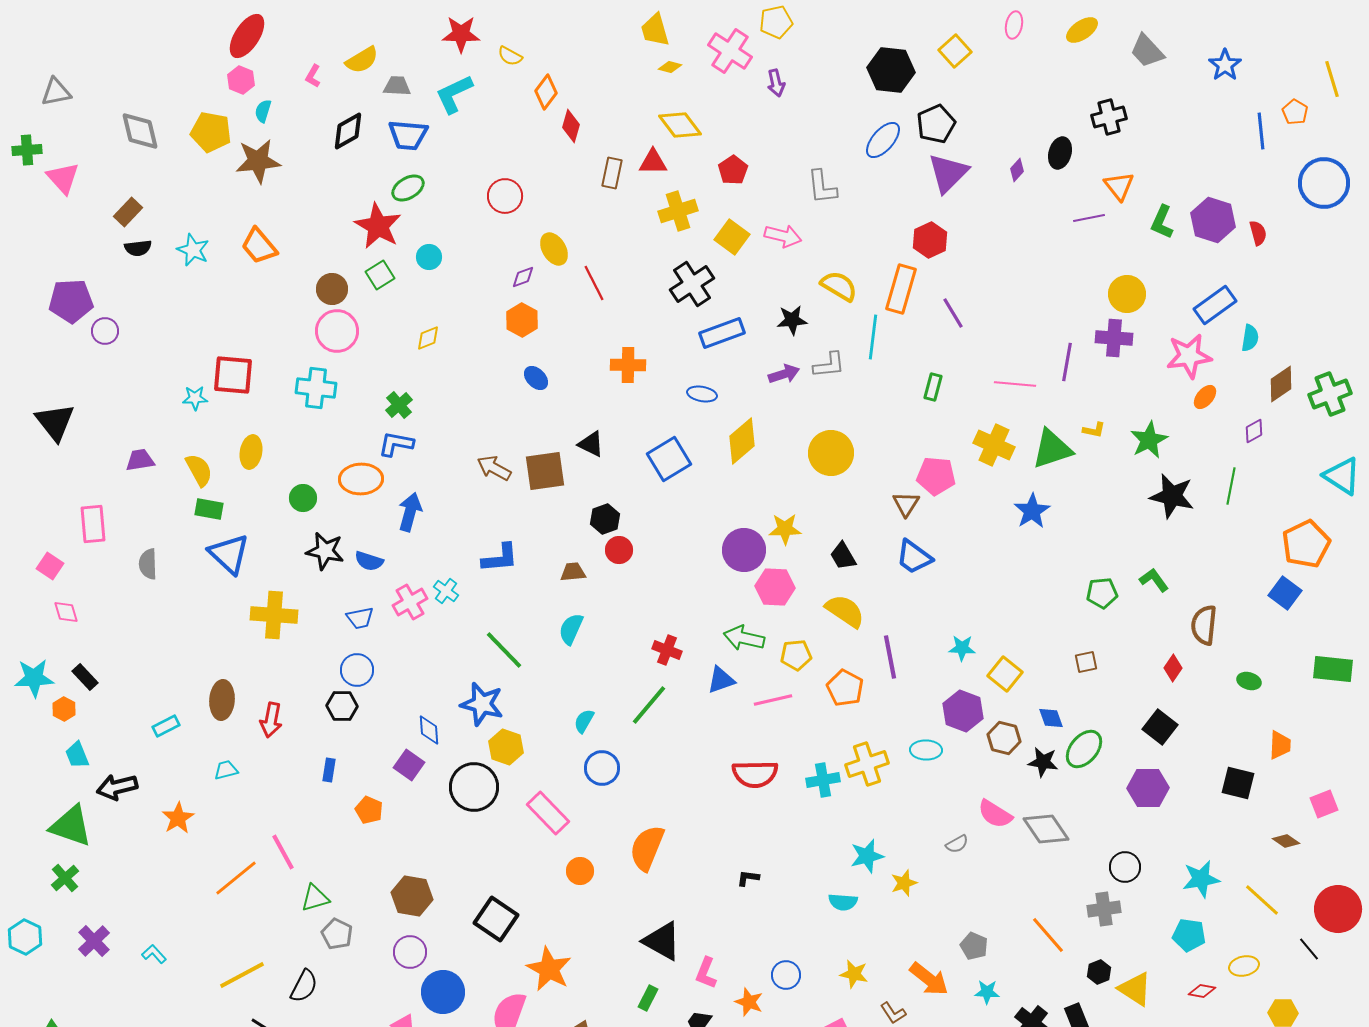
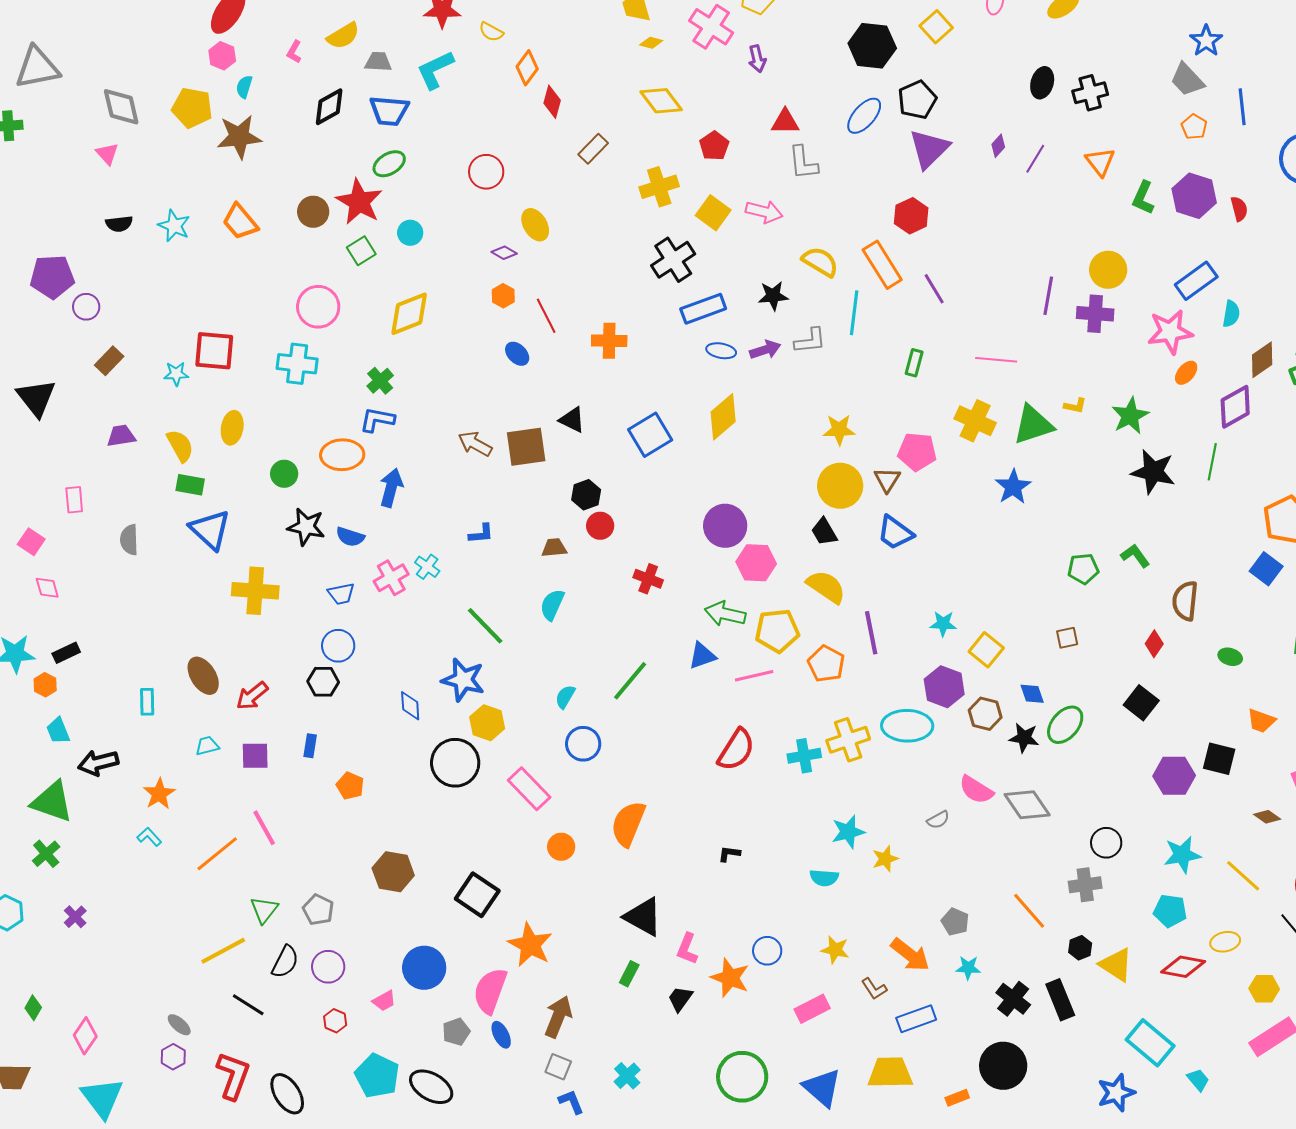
gray trapezoid: (1147, 51) -> (1187, 80), moved
gray triangle: (56, 92) -> (37, 68), size x1.5
orange pentagon: (1295, 112) -> (1194, 127), moved
black ellipse: (1060, 153) -> (1042, 83), moved
red triangle: (653, 162) -> (785, 122), moved
brown rectangle: (612, 173) -> (593, 149), turned 32
pink triangle: (63, 178) -> (107, 154), moved, size x0.7
brown rectangle: (128, 212) -> (109, 361), moved
purple line: (1089, 218) -> (1035, 159), moved, turned -48
purple diamond: (523, 277) -> (504, 253), turned 50
red line: (594, 283) -> (546, 316), moved
brown circle: (332, 289) -> (313, 212), moved
orange rectangle: (901, 289) -> (882, 265), turned -48
orange hexagon: (522, 320) -> (503, 296), size x0.7
yellow diamond: (428, 338) -> (409, 314), size x1.8
purple line: (1067, 362) -> (1048, 296), moved
blue ellipse: (702, 394) -> (721, 351), moved
purple diamond: (1254, 431) -> (1235, 407), size x1.8
yellow circle: (831, 453) -> (840, 486), moved
pink rectangle: (93, 524) -> (74, 500), size x0.7
yellow star: (785, 529) -> (839, 430), moved
blue L-shape: (500, 558) -> (481, 534), size x0.7
red cross: (667, 650) -> (648, 579), moved
yellow pentagon: (796, 655) -> (777, 631), size x1.4
black rectangle: (85, 677) -> (66, 653), turned -72
brown ellipse: (222, 700) -> (203, 676), turned -36
red arrow: (271, 720) -> (252, 696), turned 40
cyan rectangle: (166, 726) -> (147, 702), turned -64
orange trapezoid: (1280, 745) -> (1261, 721), turned 108
cyan ellipse: (926, 750) -> (907, 726), size x1.6
purple square: (409, 765) -> (255, 756), moved, turned -36
red semicircle: (755, 774) -> (736, 750), turned -57
purple hexagon: (1148, 788) -> (1174, 776), moved
green triangle: (315, 898) -> (264, 910), moved, turned -36
purple cross: (94, 941) -> (75, 917), size x0.7
purple circle: (410, 952) -> (328, 967), moved
cyan L-shape: (154, 954) -> (149, 837), moved
red diamond: (1202, 991) -> (1183, 967), size x1.6
orange star: (749, 1002) -> (730, 978), size x1.4

